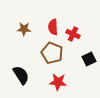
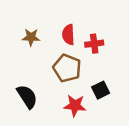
red cross: (73, 34) -> (94, 44), turned -32
black square: (89, 59) -> (101, 90), moved

